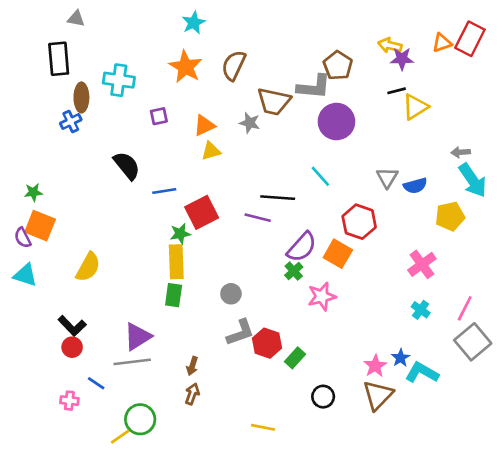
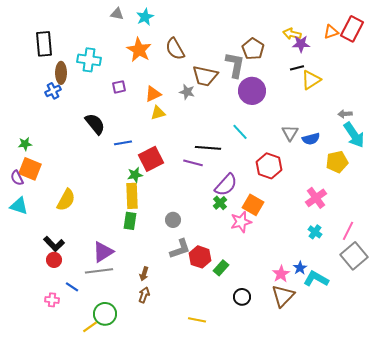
gray triangle: (76, 19) -> (117, 14), moved
brown semicircle: (234, 65) -> (175, 49), turned -55
gray L-shape: (314, 87) -> (235, 65), turned -84
orange square: (338, 254) -> (253, 205), moved

